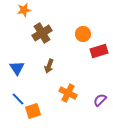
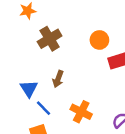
blue triangle: (17, 68) -> (29, 89), moved
blue line: (18, 99) -> (44, 108), moved

